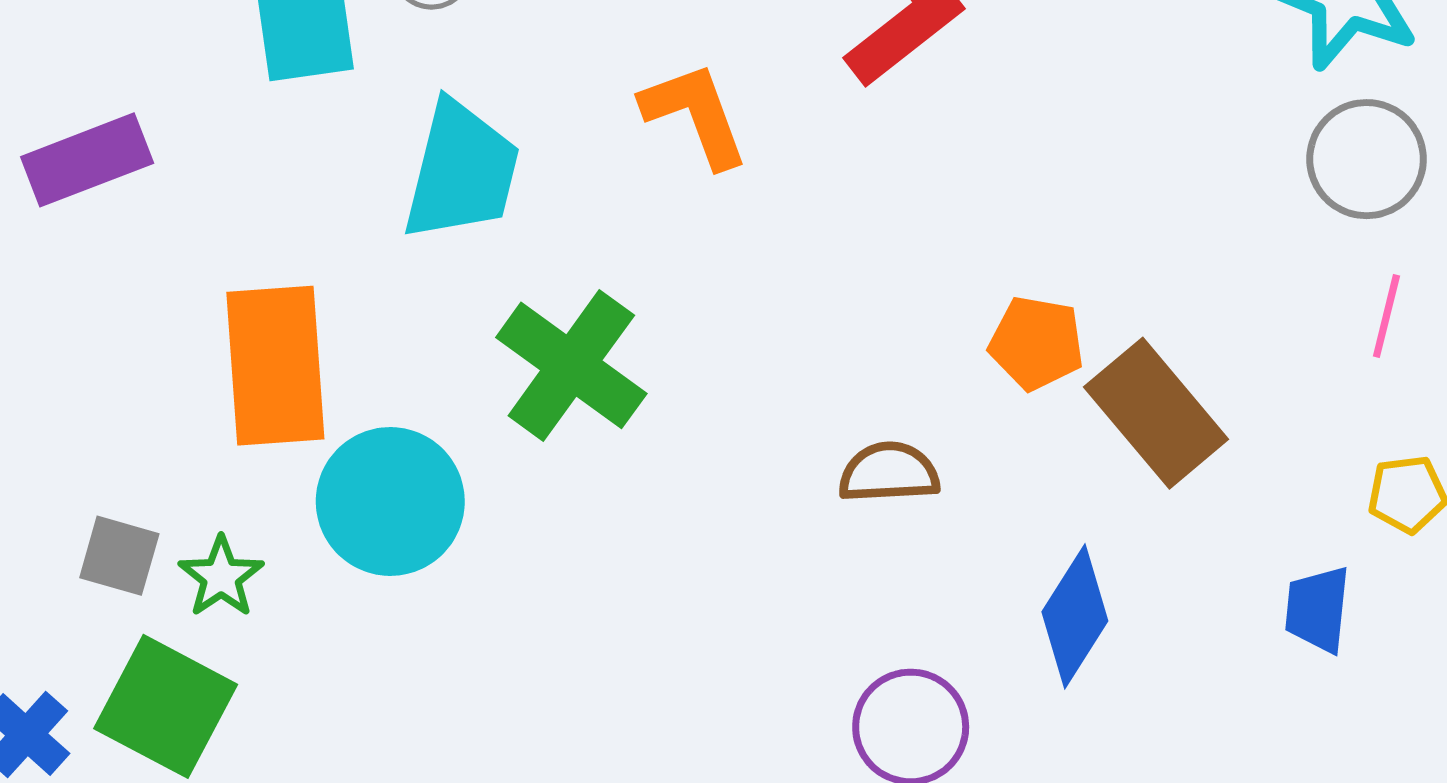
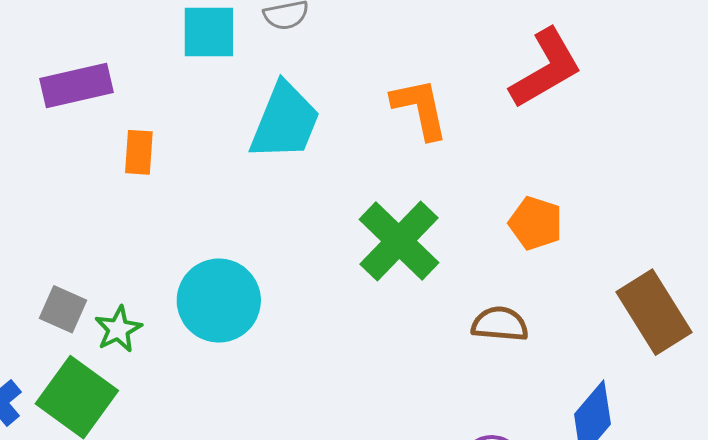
orange pentagon: (1037, 343) -> (536, 223), moved
green cross: (571, 365) -> (399, 241), moved
orange rectangle: (275, 366) -> (139, 152), moved, size x0.5

